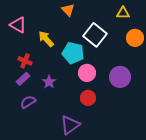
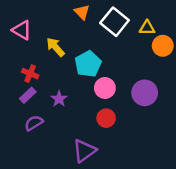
yellow triangle: (123, 13) -> (147, 28), moved
white square: (95, 35) -> (115, 22), moved
cyan pentagon: (73, 53) -> (88, 64), turned 30

